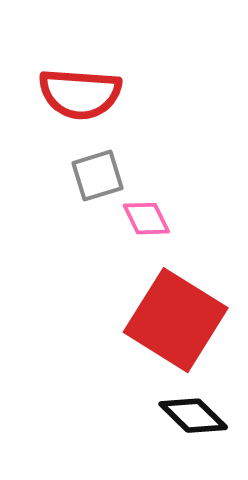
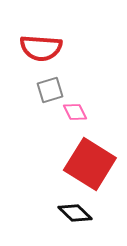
black diamond: (193, 416) -> (75, 213), moved

